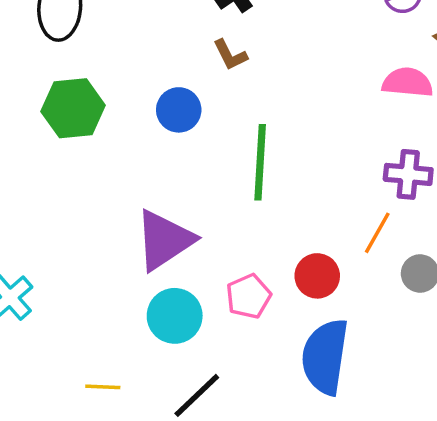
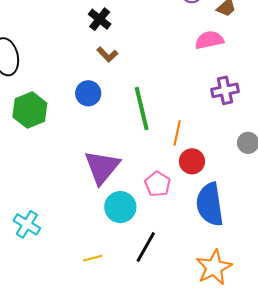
orange line: (377, 233) -> (177, 133), moved

